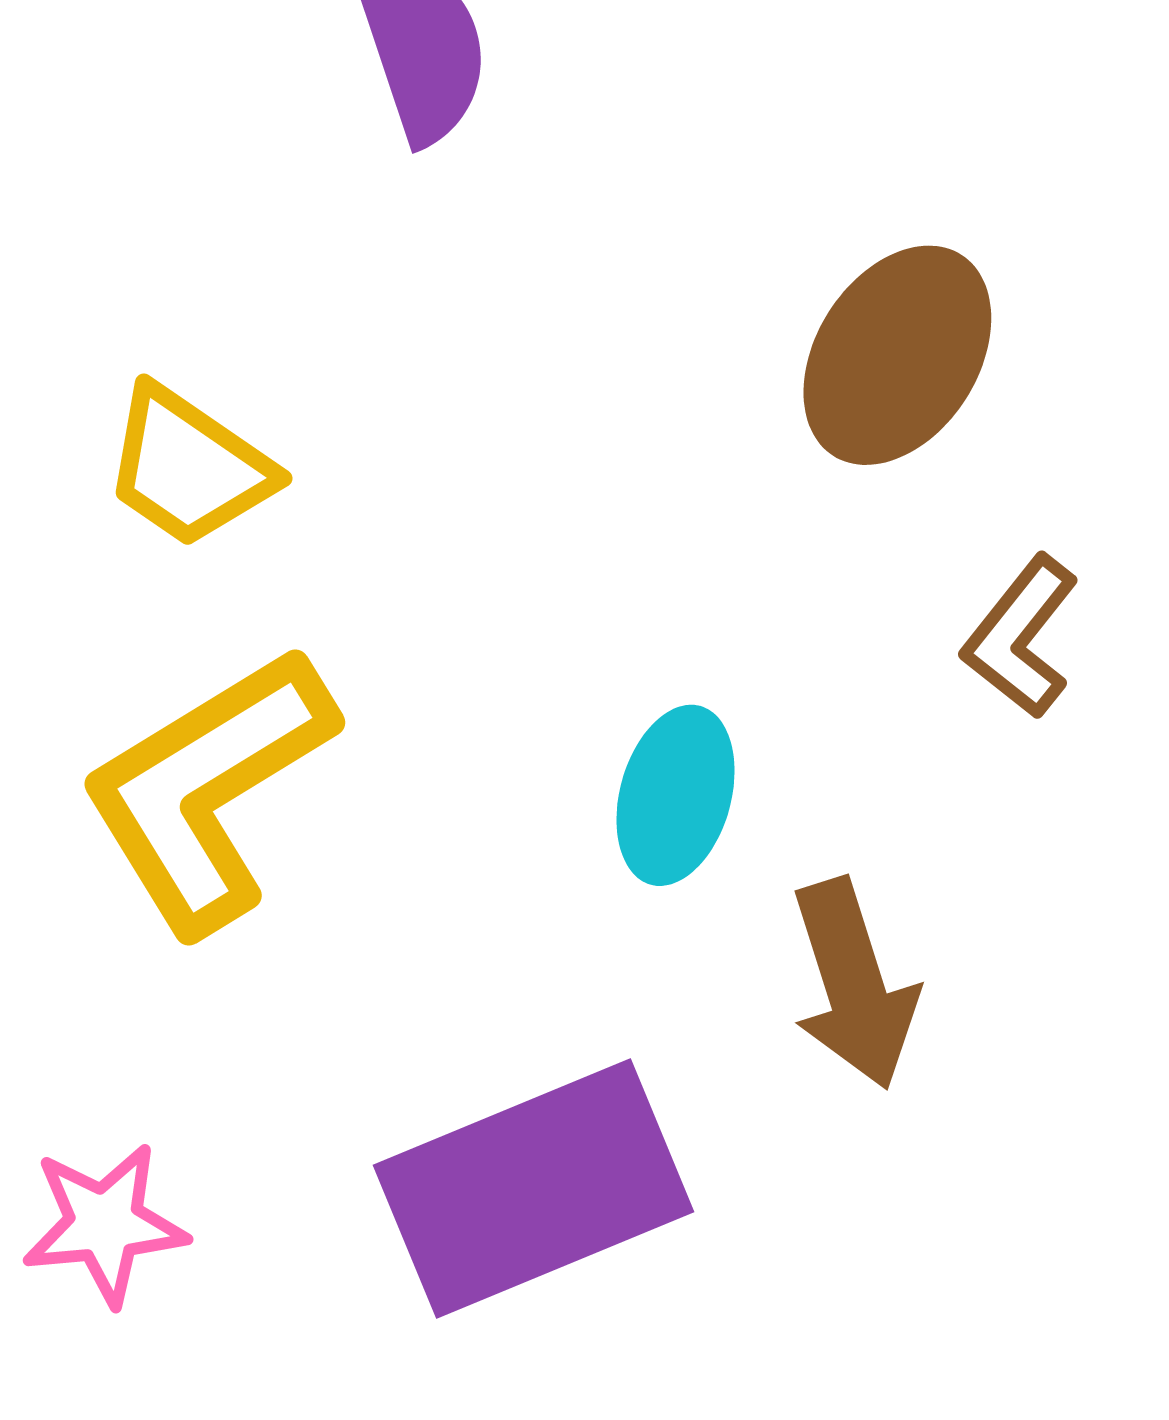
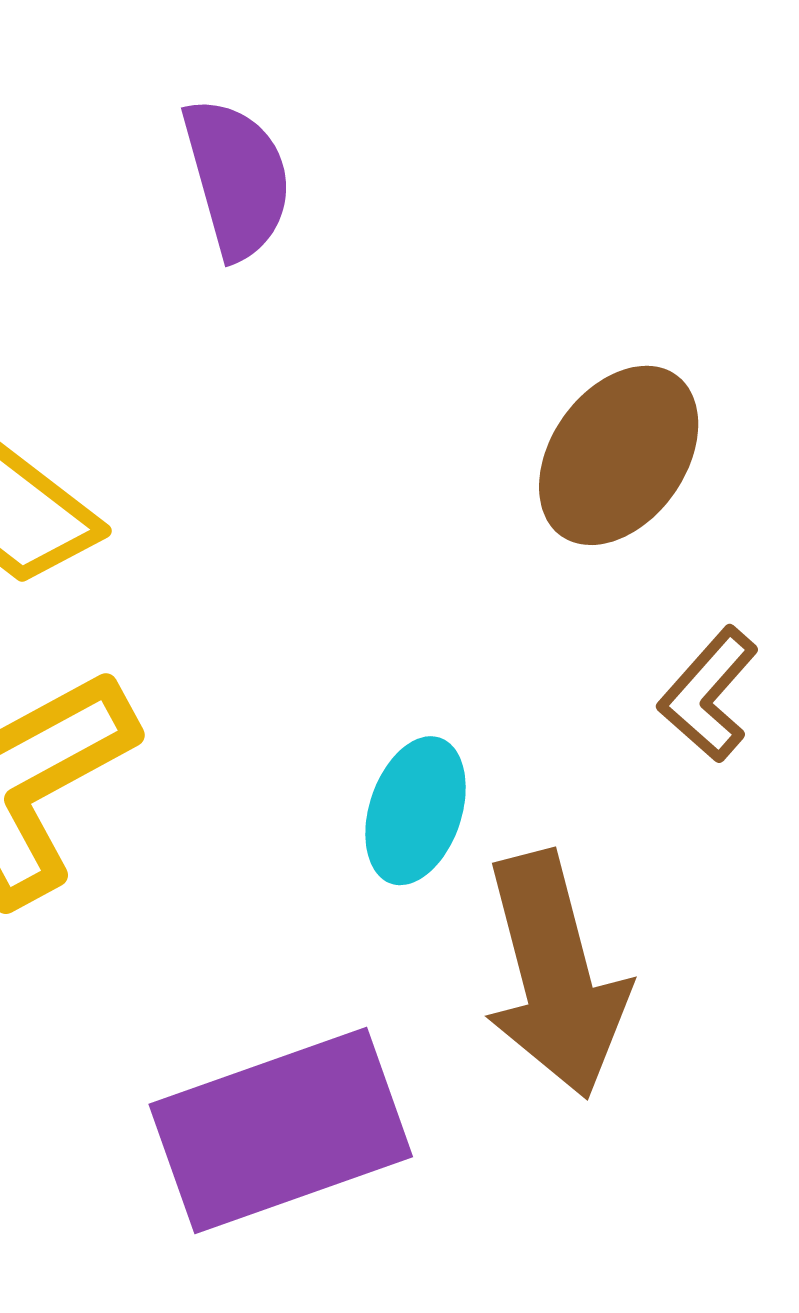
brown arrow: (854, 984) -> (555, 975), size x1.4

